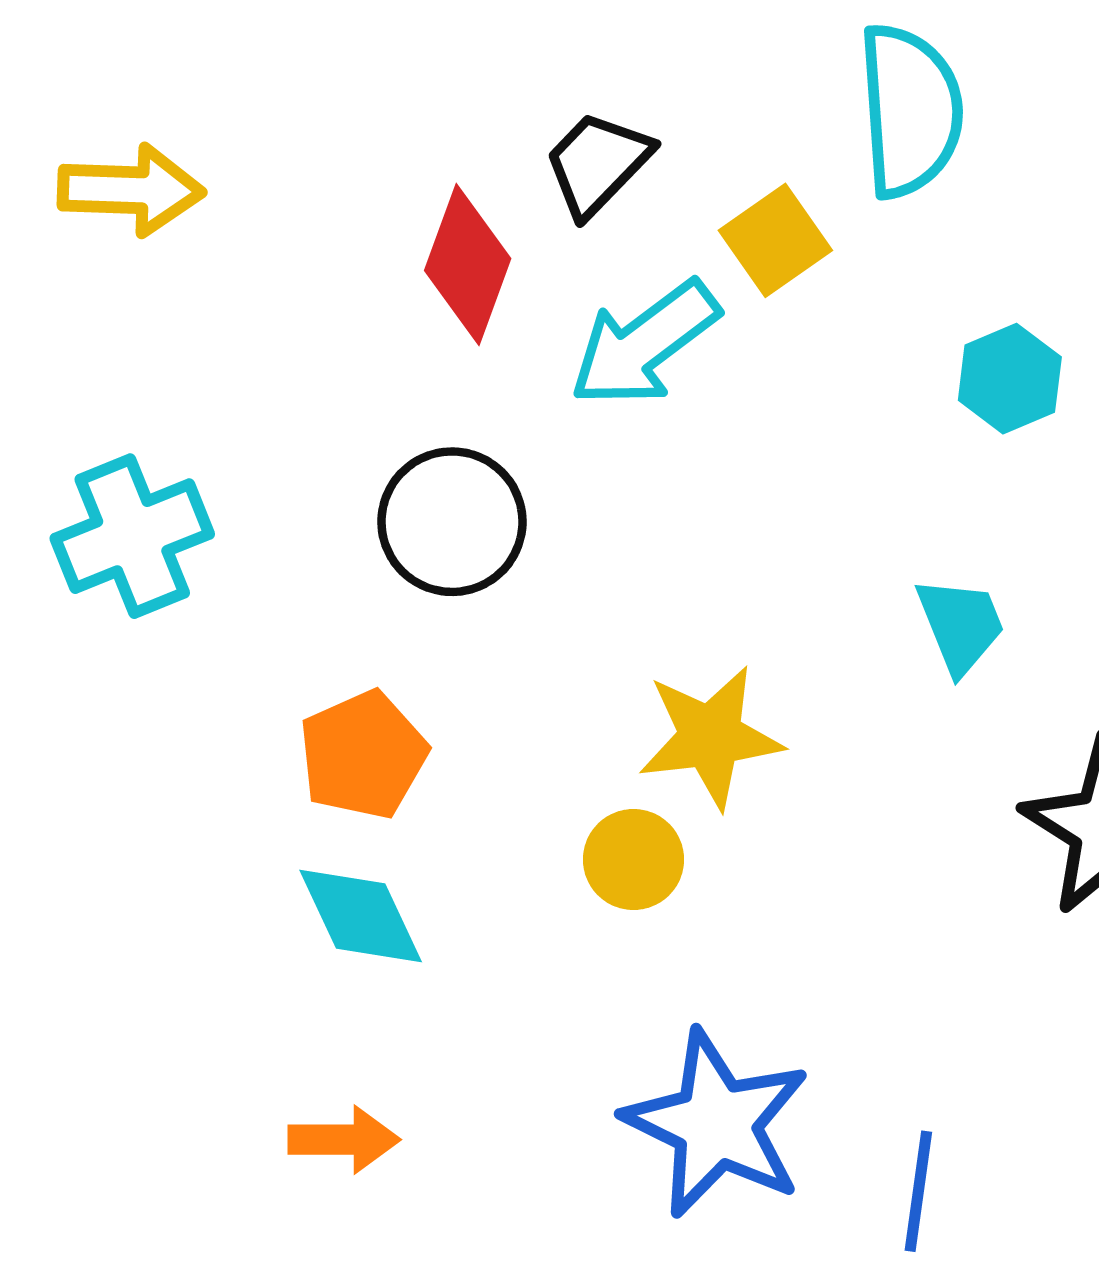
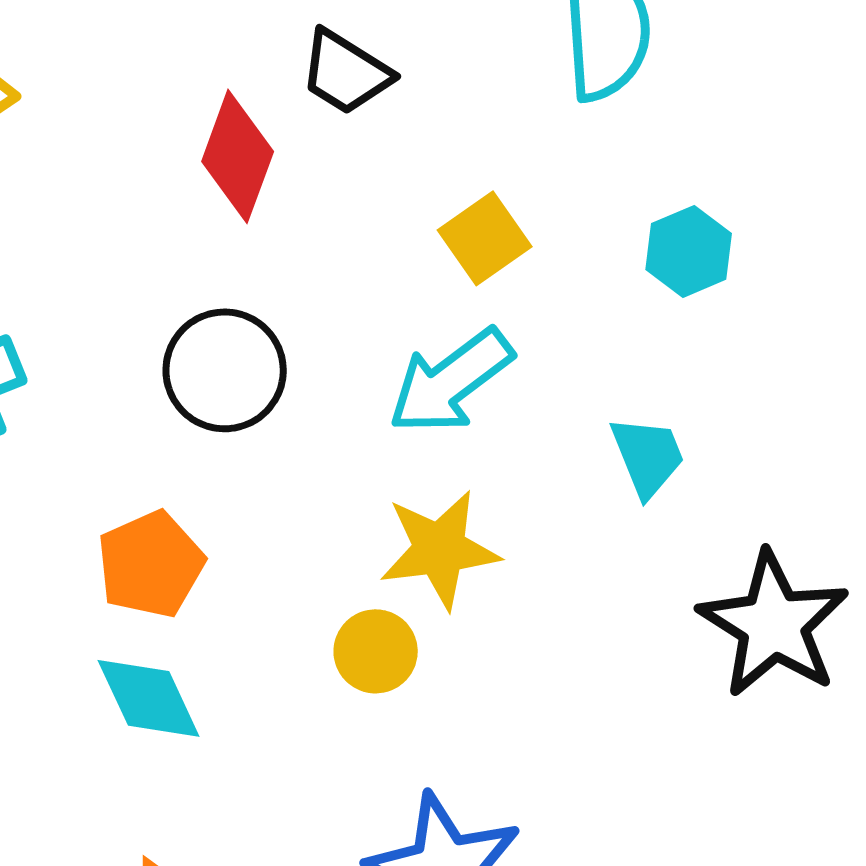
black trapezoid: (597, 163) -> (346, 72), turned -102
yellow square: (775, 240) -> (485, 238), moved
cyan arrow: (644, 344) -> (451, 381), moved

